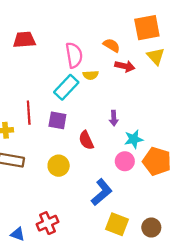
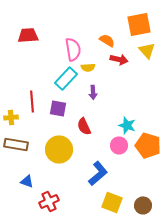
purple arrow: (114, 118) -> (93, 92), moved
cyan star: (134, 139) -> (127, 125), turned 30
yellow circle: (59, 166) -> (59, 149), size x1.4
blue triangle: (18, 234) -> (27, 181), moved

